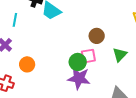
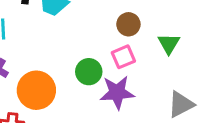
green circle: (78, 62) -> (89, 72), moved
orange circle: (27, 64) -> (36, 90), size x1.6

